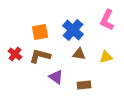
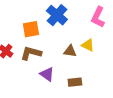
blue cross: (73, 30) -> (57, 15), moved
yellow triangle: (106, 57) -> (88, 45), moved, turned 40

